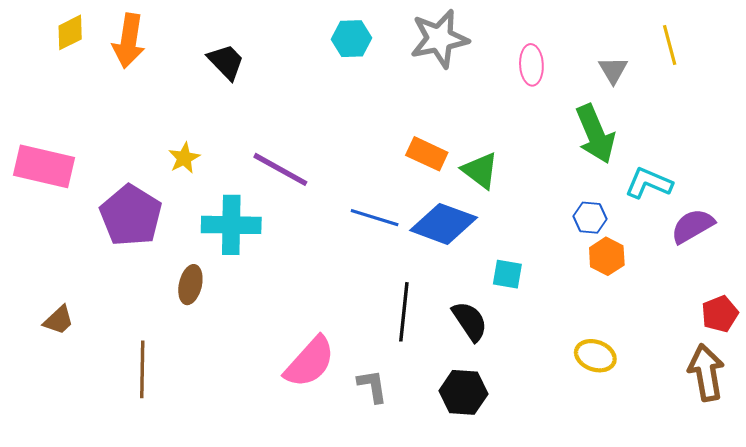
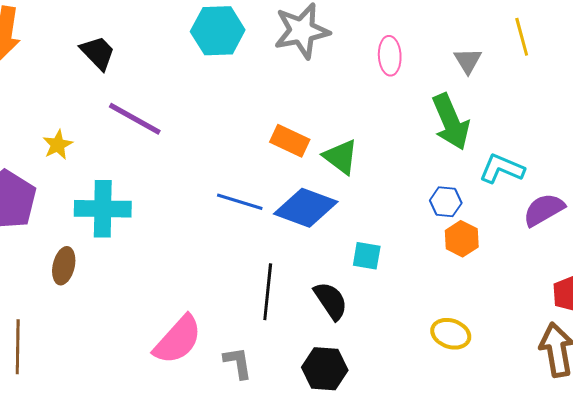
cyan hexagon: (352, 39) -> (218, 31), size x1.4
purple line: (280, 169) -> (135, 119), moved

